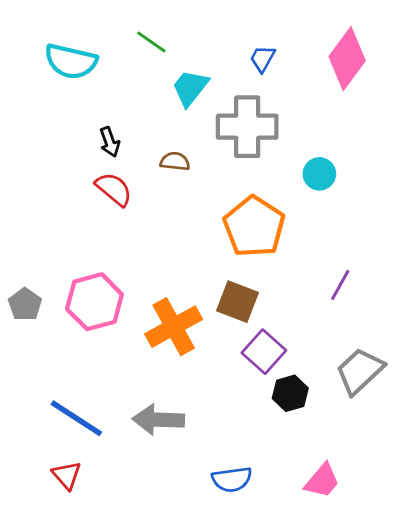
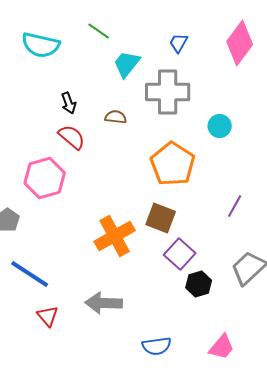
pink hexagon: (94, 302) -> (45, 178), moved
blue line: (76, 418) -> (30, 274), moved
red triangle: (67, 475) -> (48, 316), moved

